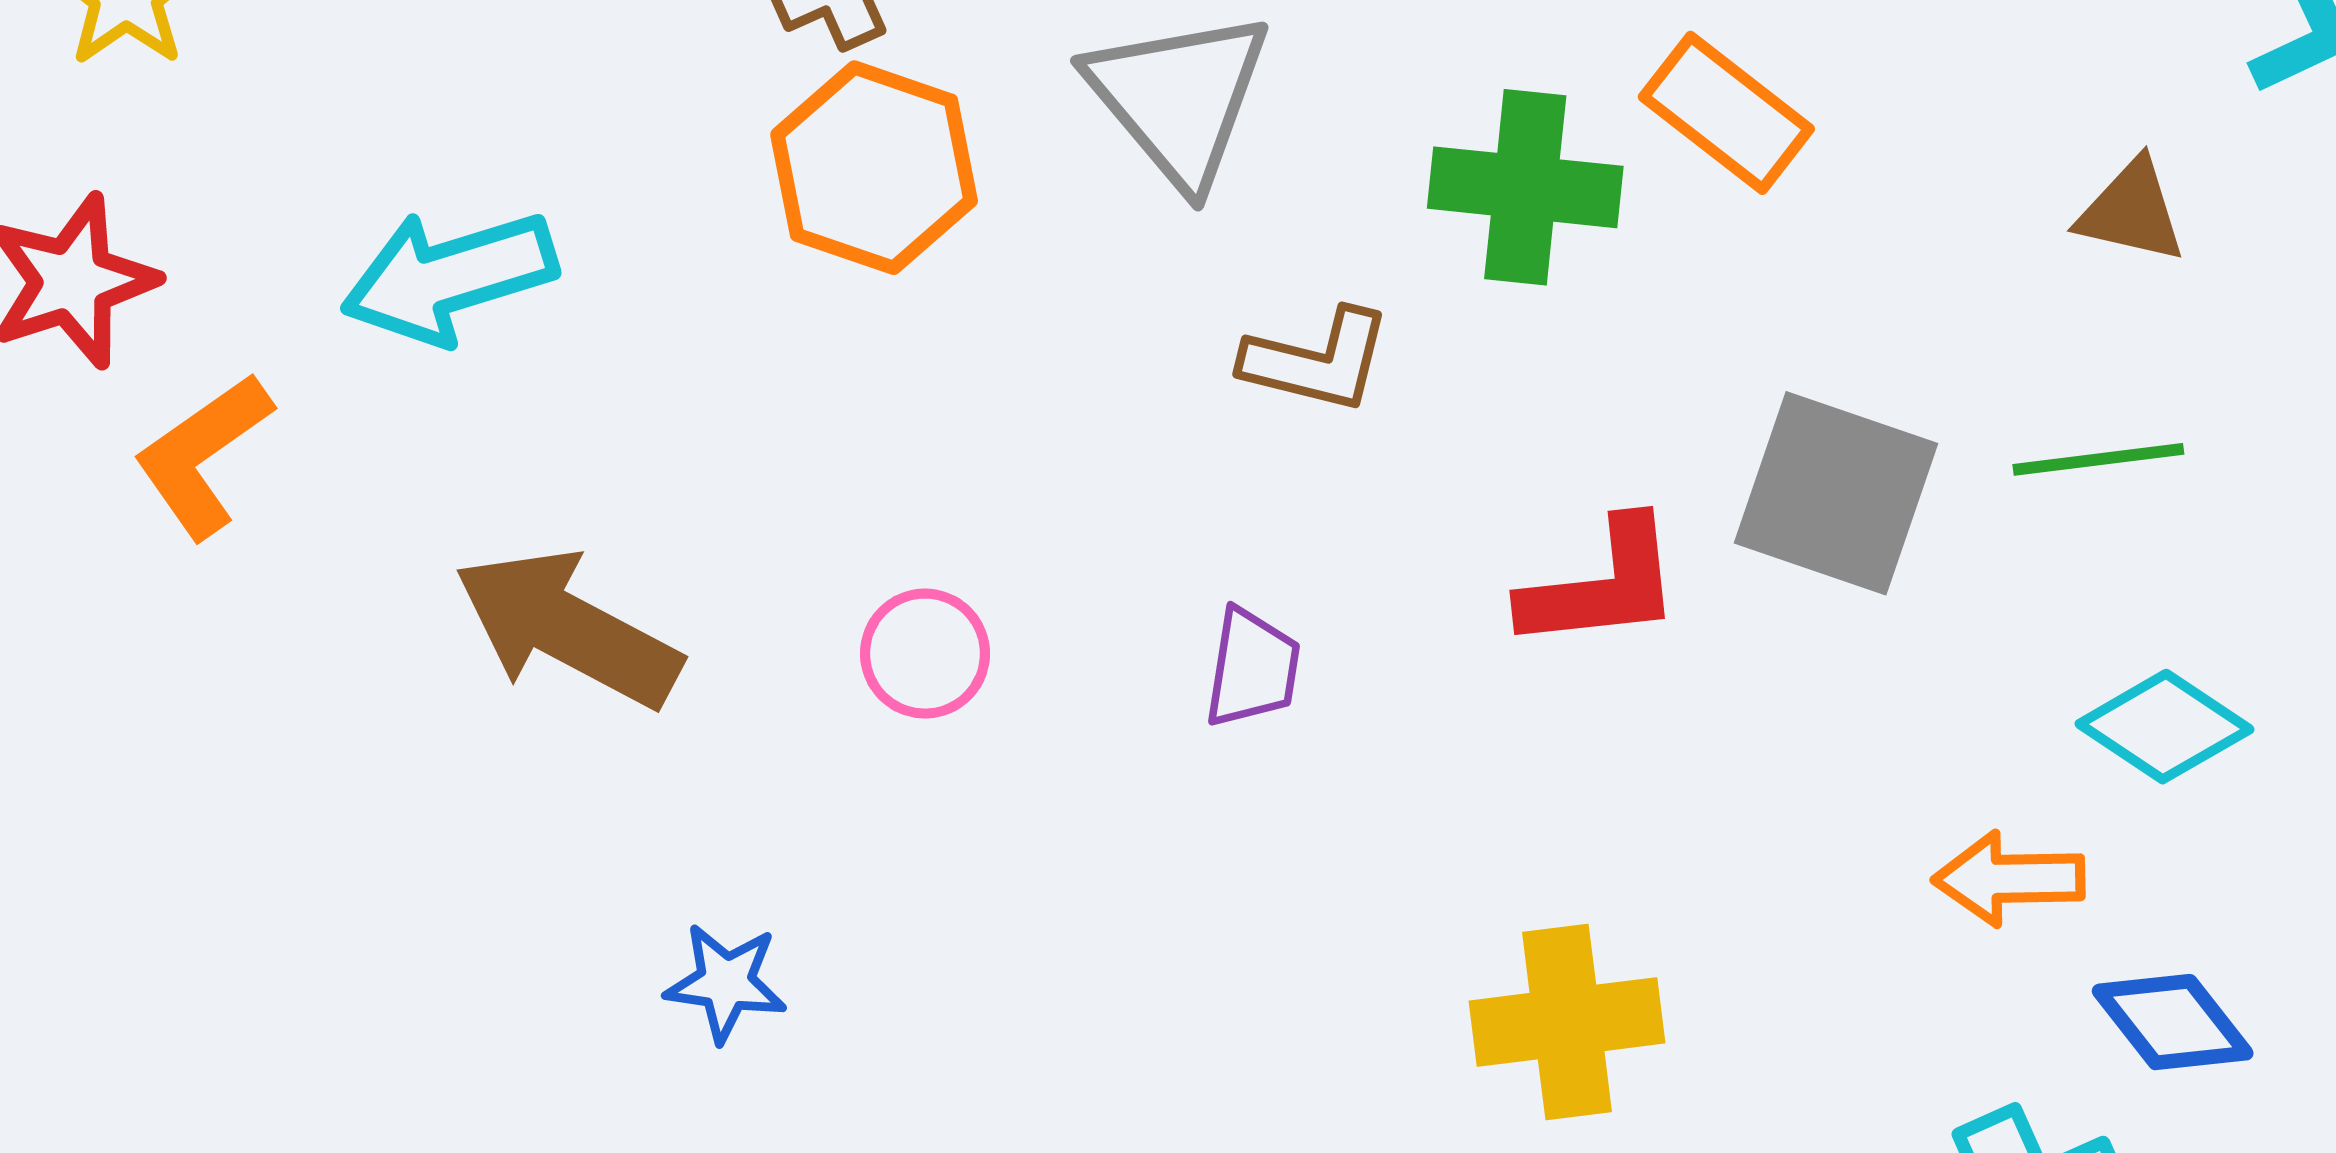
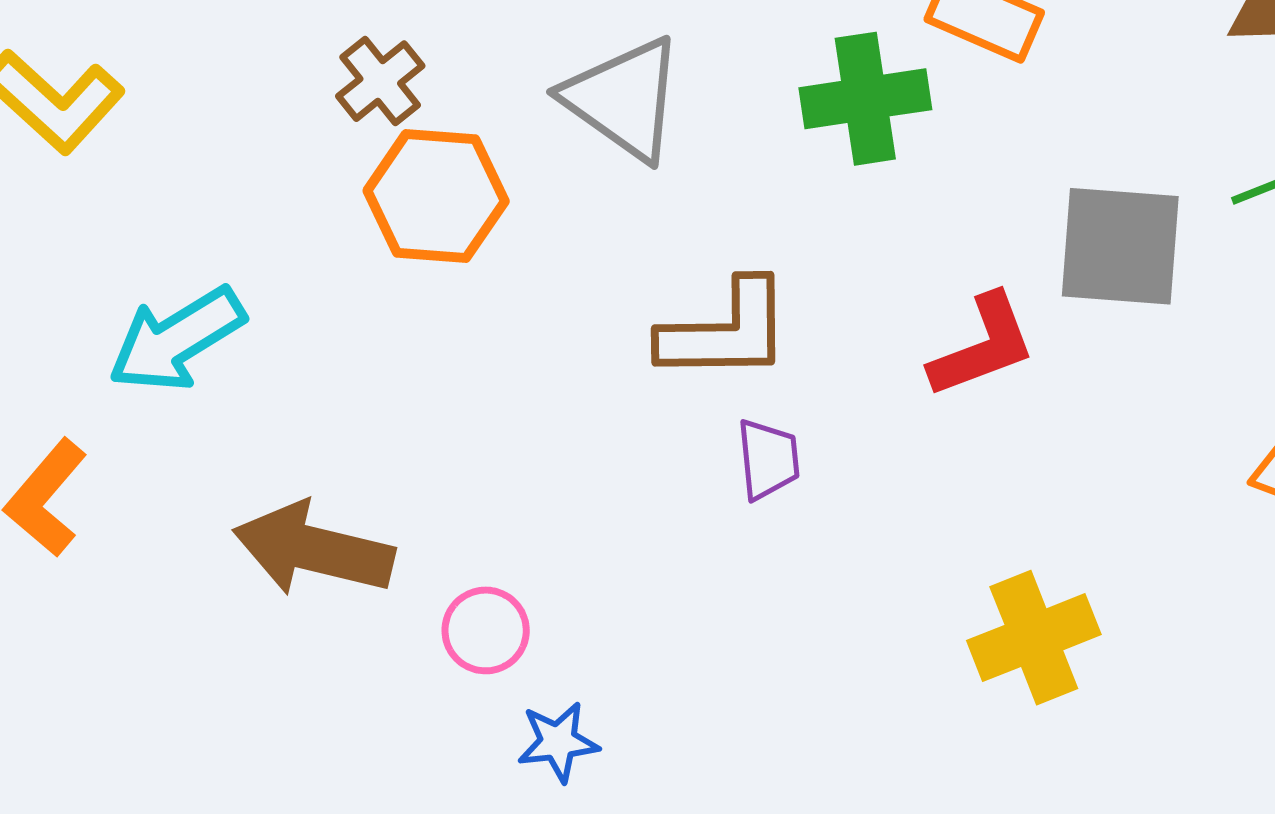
brown L-shape: (1317, 361) -> (726, 331), moved, size x1.4
pink circle: (925, 654) -> (486, 630), moved
blue star: (726, 983) -> (558, 742), moved

